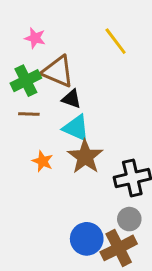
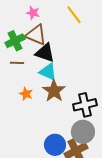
pink star: (35, 38) -> (33, 13), moved
black triangle: (71, 99) -> (45, 53), size x1.5
gray circle: (129, 219) -> (83, 132), size x1.5

